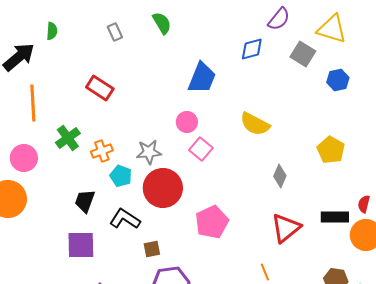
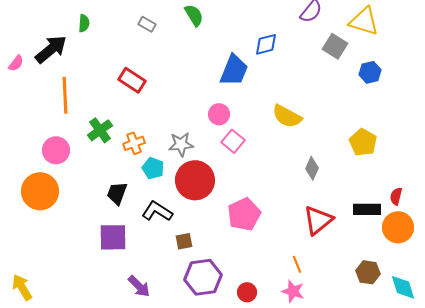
gray rectangle: (115, 32) -> (147, 24), turned -36
blue diamond: (252, 49) -> (266, 44), moved

